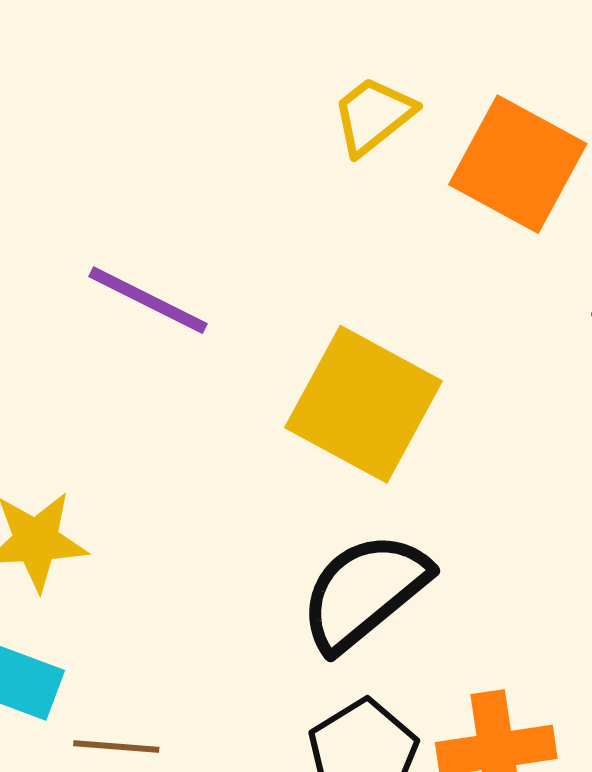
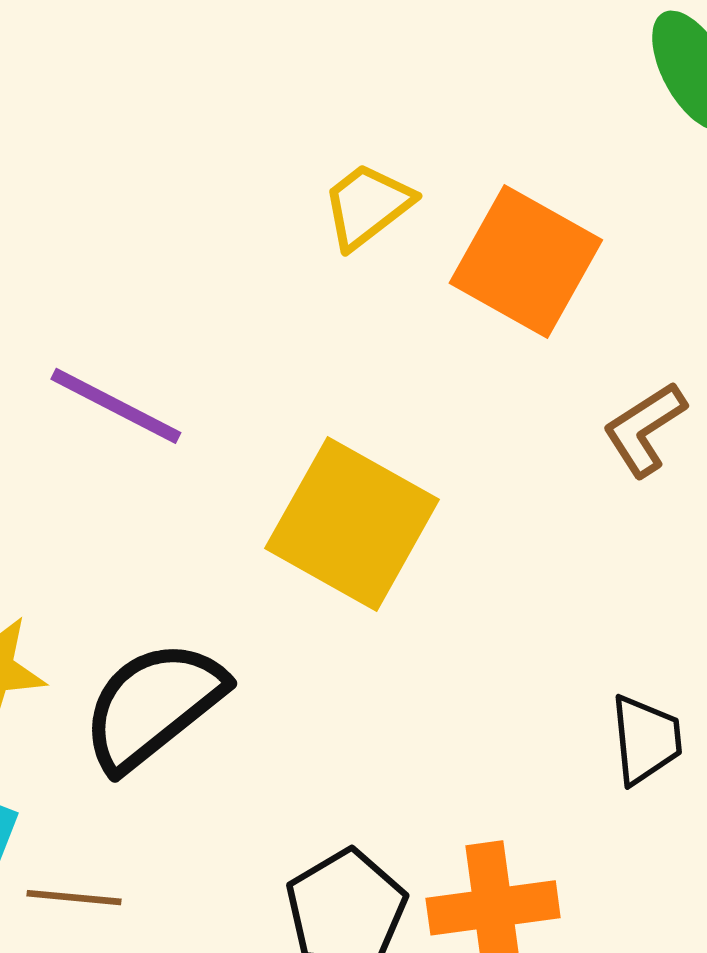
black semicircle: (364, 592) -> (153, 705), moved

